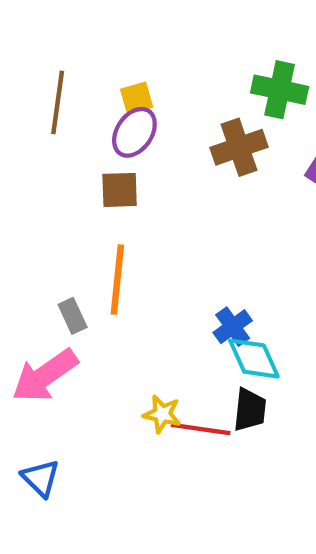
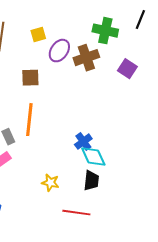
purple ellipse: (134, 132) -> (59, 51), moved
red line: (201, 429) -> (76, 213), moved

